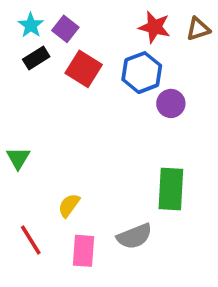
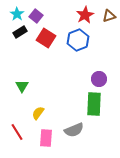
red star: (154, 27) -> (85, 15), turned 30
purple circle: (171, 103) -> (99, 79), moved
green triangle: (18, 158) -> (22, 86), moved

